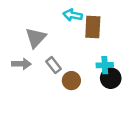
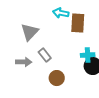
gray arrow: (21, 64) -> (24, 62), moved
brown circle: (71, 81) -> (57, 78), moved

